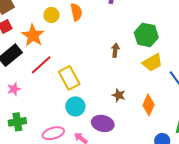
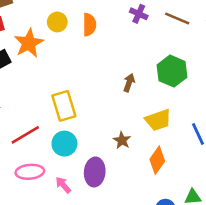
yellow trapezoid: (152, 63) -> (158, 120), moved
red line: (41, 65) -> (25, 135), moved
purple ellipse: (103, 123) -> (95, 172), turned 70

